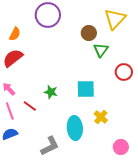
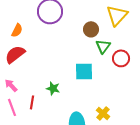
red circle: (124, 72) -> (121, 58), moved
cyan square: (86, 89) -> (84, 71), moved
red line: (30, 106) -> (32, 102), turned 64

